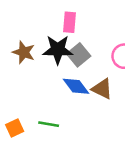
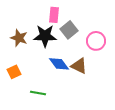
gray square: (79, 55) -> (69, 30), moved
orange square: (15, 128) -> (14, 72), moved

